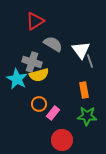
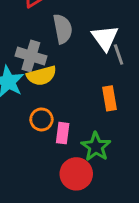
gray semicircle: (53, 44) -> (63, 29), turned 48
pink rectangle: (53, 113) -> (63, 133), turned -32
green star: (87, 116) -> (96, 147), moved, turned 30

